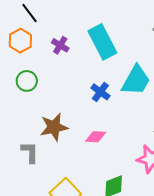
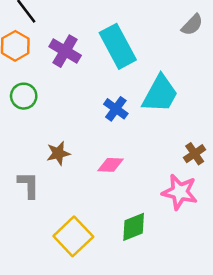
purple cross: (60, 45) -> (65, 51), size x1.4
brown star: (54, 127) -> (58, 153), size x0.7

